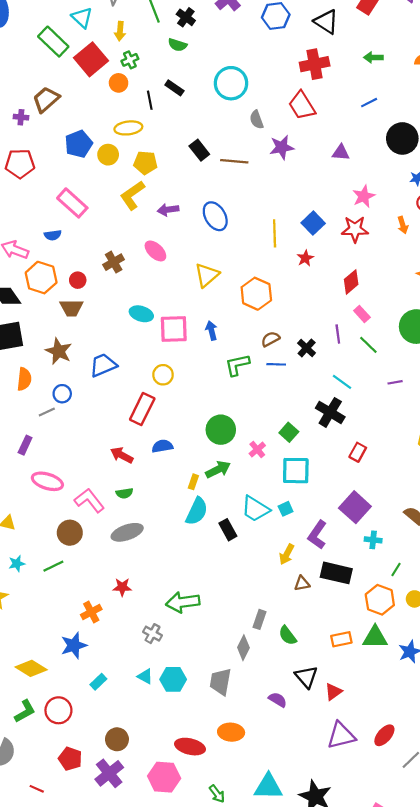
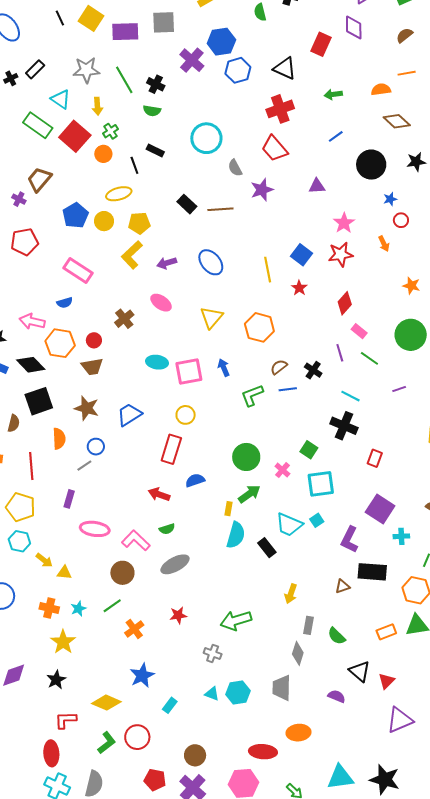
purple cross: (21, 117) -> (19, 199), turned 32
yellow arrow: (287, 554) -> (291, 594), moved
orange cross: (91, 612) -> (134, 629), moved

